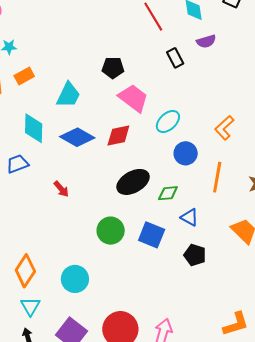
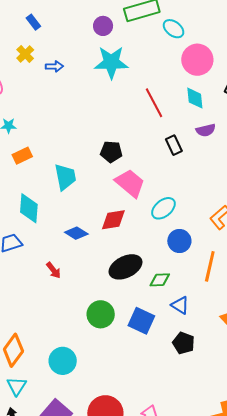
cyan trapezoid: (68, 95) -> (65, 177), turned -40
blue diamond: (77, 137) -> (76, 233), moved, size x0.7

